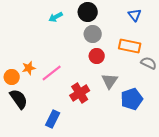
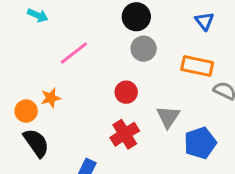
cyan arrow: (56, 17) -> (38, 15), moved, turned -128
red circle: (97, 56) -> (126, 92), moved
pink line: (52, 73) -> (74, 53), moved

